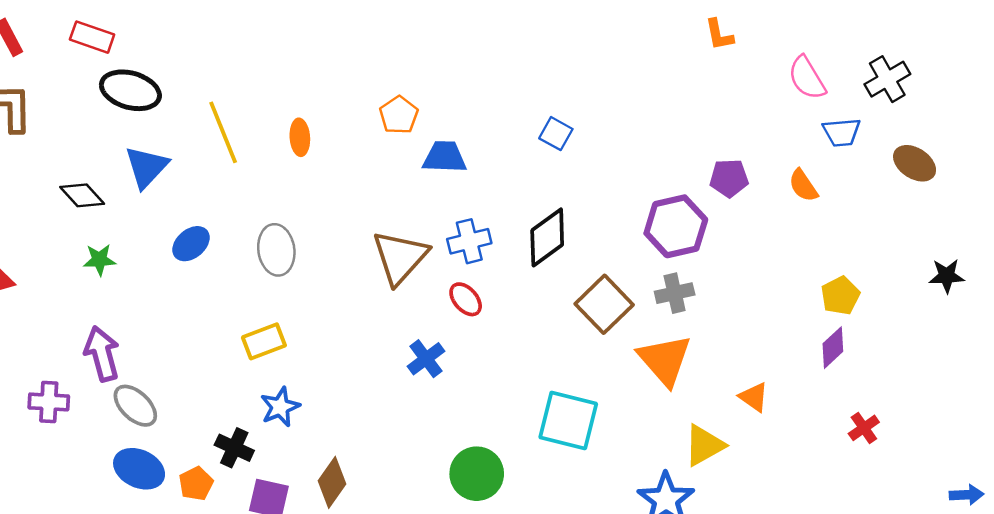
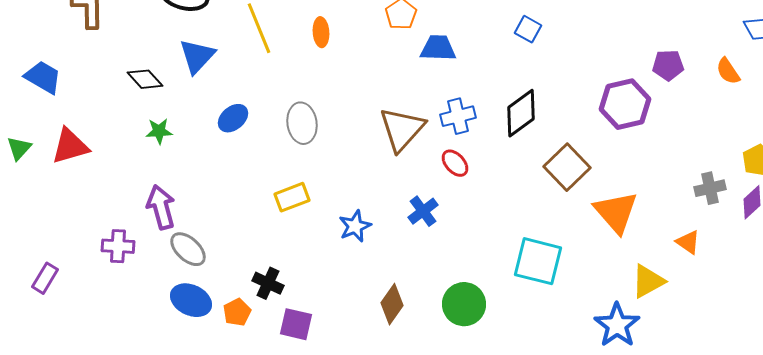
gray cross: (675, 293) -> (710, 188), moved
blue star: (280, 407) -> (355, 226), moved
brown diamond: (332, 482) -> (392, 304), moved

